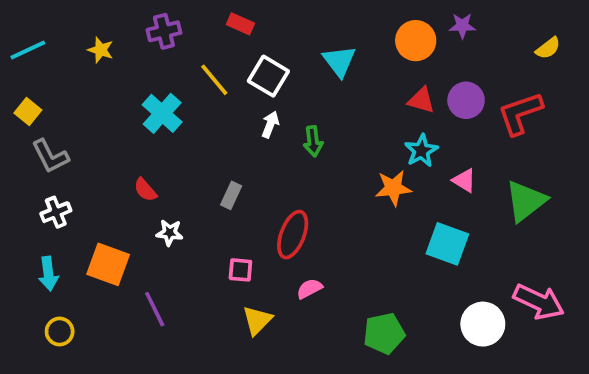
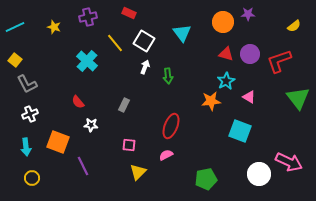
green triangle: (526, 201) -> (298, 98), moved, turned -30
red ellipse: (293, 235) -> (171, 126), moved

